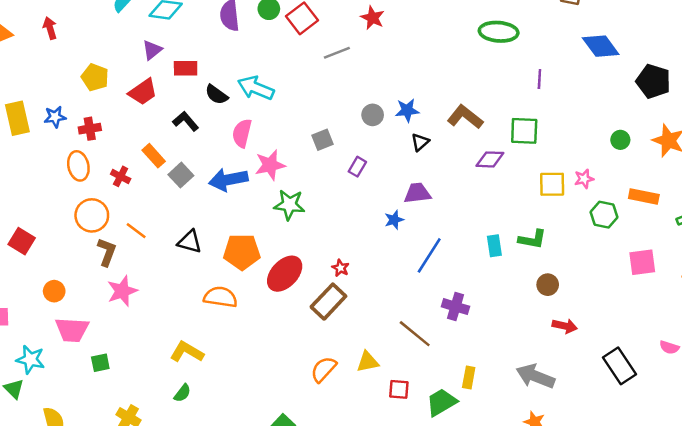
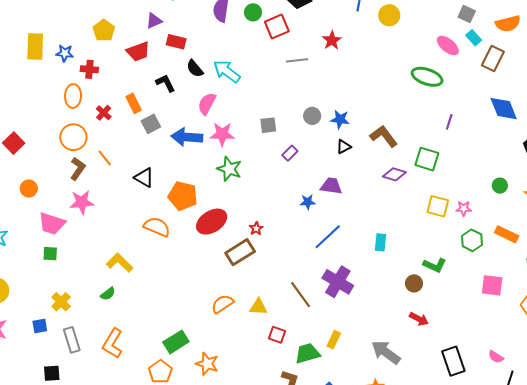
green L-shape: (532, 239) -> (435, 265), moved
purple cross: (455, 307) -> (338, 282), size x1.4
pink trapezoid: (72, 330) -> (52, 224), moved

